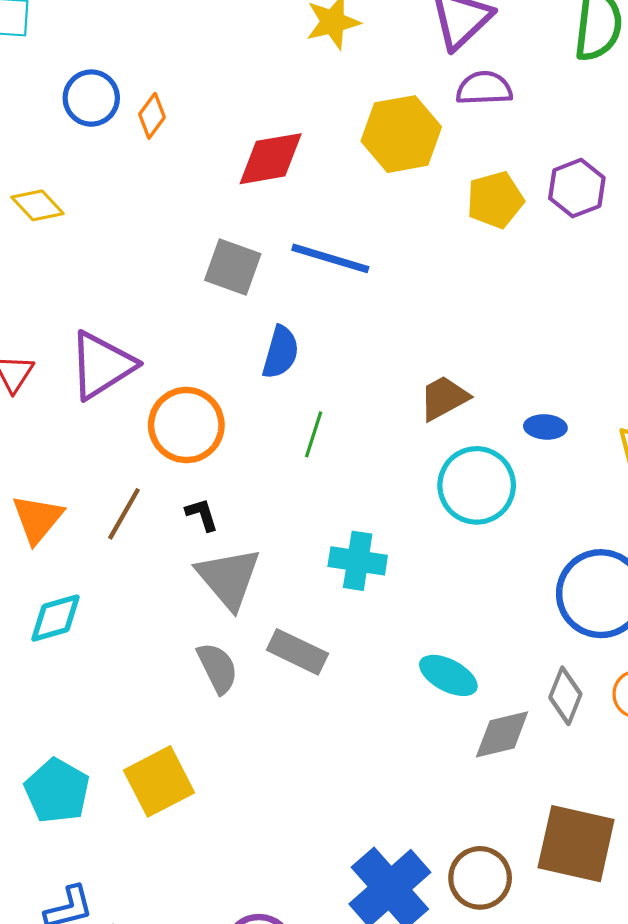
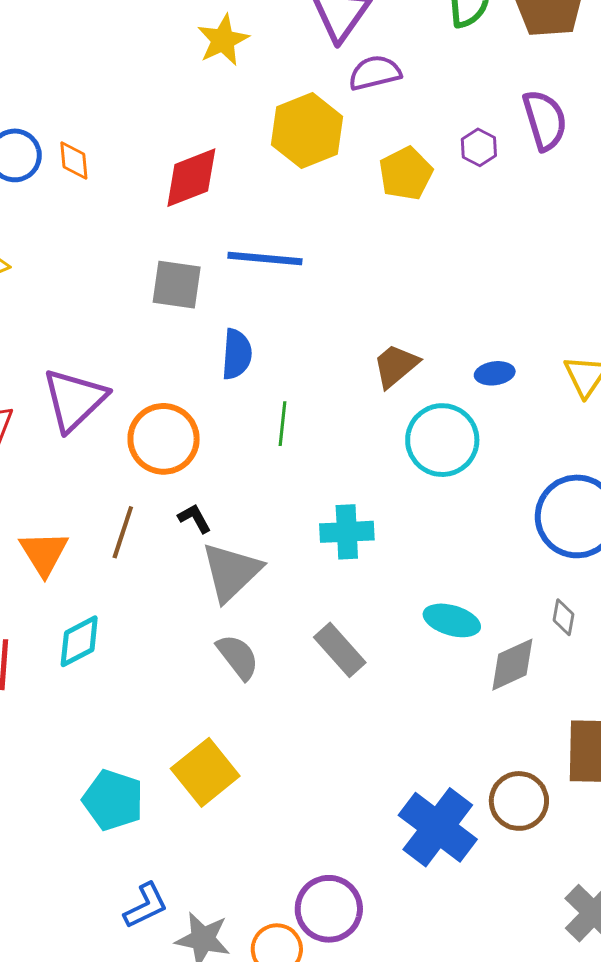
orange diamond: (152, 116) -> (74, 160), turned -30
purple hexagon: (577, 188) -> (479, 147), size x0.7
gray triangle: (229, 578) -> (231, 572), turned 38
gray rectangle: (297, 652) -> (340, 650), moved, turned 34
gray diamond: (565, 696) -> (563, 617), size x0.7

